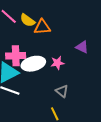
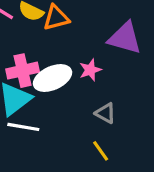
purple triangle: (82, 47) -> (125, 38), size x1.6

